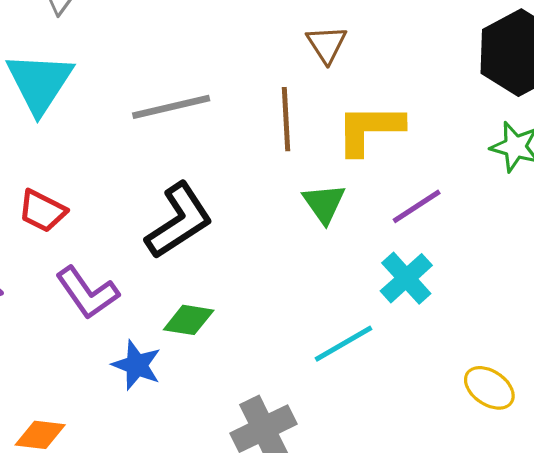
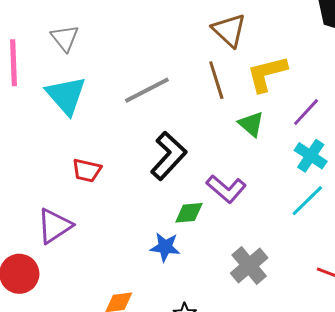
brown triangle: (327, 44) -> (229, 30), size x1.4
purple L-shape: (87, 293) -> (226, 189), moved
cyan line: (344, 344) -> (307, 201), moved

